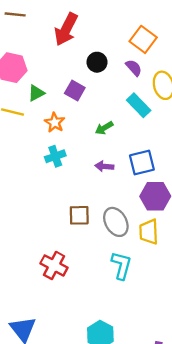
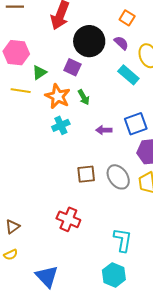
orange square: (143, 39) -> (127, 18), size x0.7
black circle: (97, 62) -> (89, 41), size x1.8
orange star: (55, 123) -> (58, 96), size x1.4
green arrow: (104, 128) -> (84, 97), moved, turned -84
cyan L-shape: (121, 265) -> (123, 240), moved

